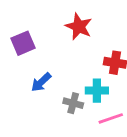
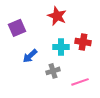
cyan cross: (97, 91) -> (61, 47), moved
gray cross: (73, 103) -> (53, 71), turned -32

